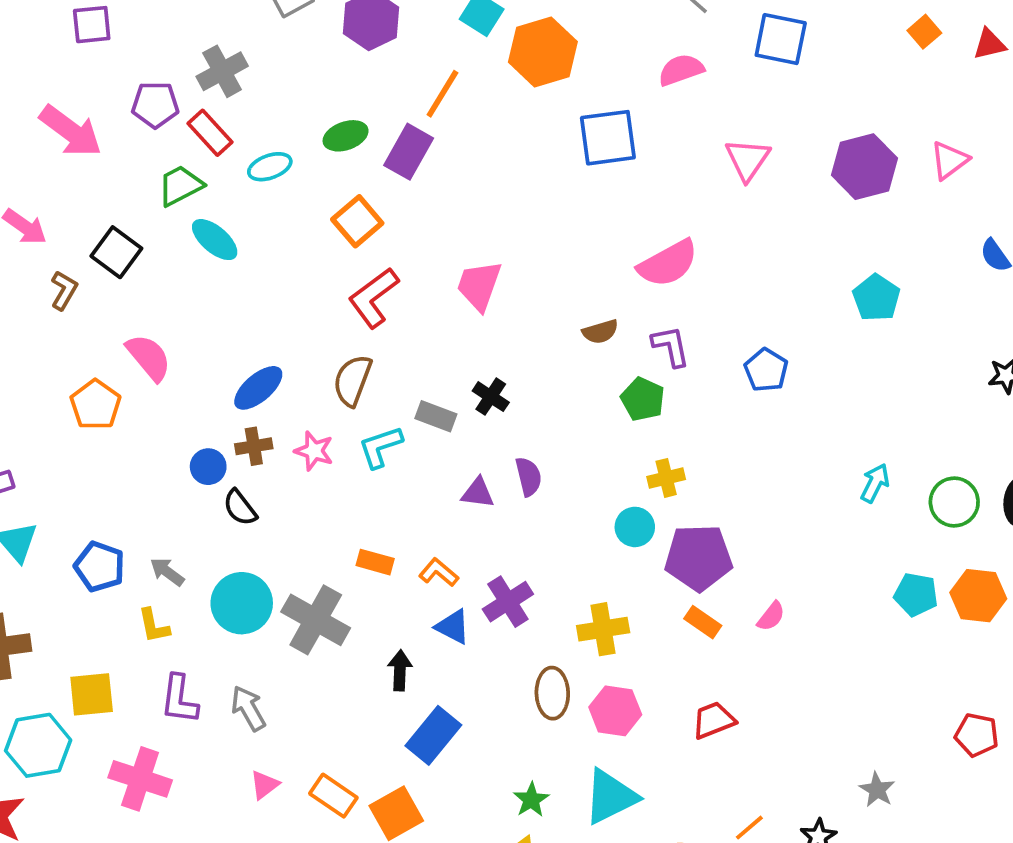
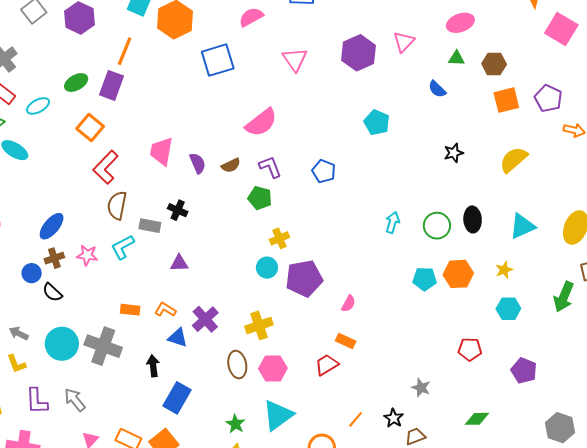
brown semicircle: (352, 380) -> (117, 205), moved
purple semicircle: (529, 477) -> (198, 163), moved
orange rectangle: (703, 622) -> (346, 341), moved

